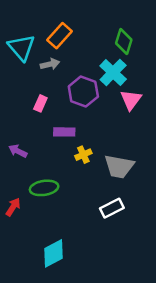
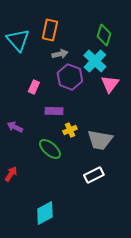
orange rectangle: (60, 36) -> (50, 30), turned -30
gray arrow: (50, 64) -> (60, 54), moved
green ellipse: (44, 188) -> (50, 149), moved, turned 50

